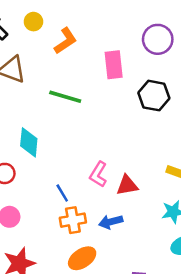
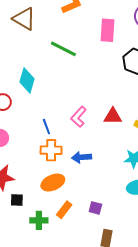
red triangle: (127, 185) -> (113, 116), moved

